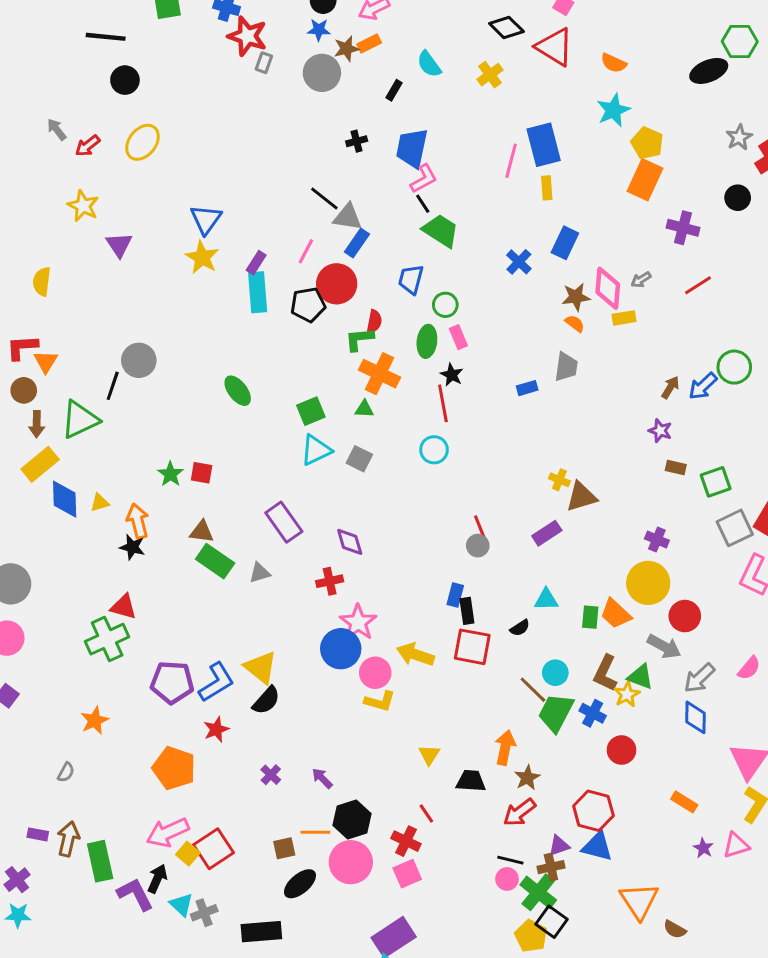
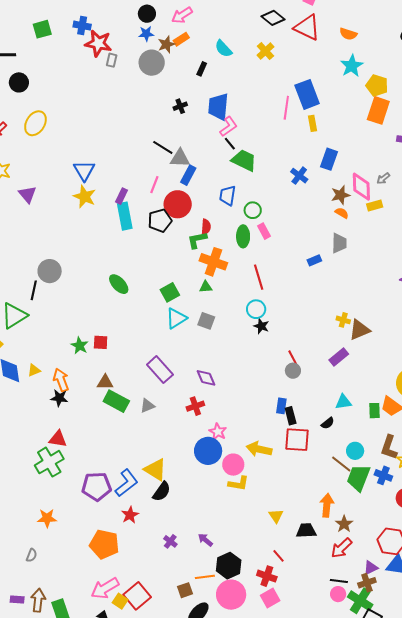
black star: (452, 375) -> (261, 326), moved
pink star: (358, 622) -> (218, 432), size x0.7
orange star: (95, 720) -> (47, 518), turned 30

